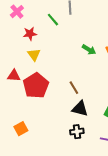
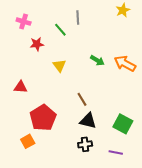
pink cross: (17, 12) -> (24, 22), turned -32
yellow triangle: (34, 55) -> (59, 66), moved
red pentagon: (36, 86) -> (43, 118), moved

